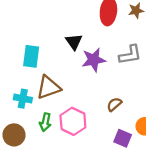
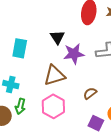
brown triangle: (48, 87) -> (54, 75), moved
green arrow: (45, 122) -> (20, 106), moved

